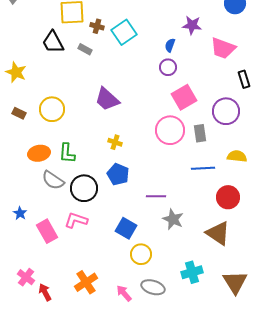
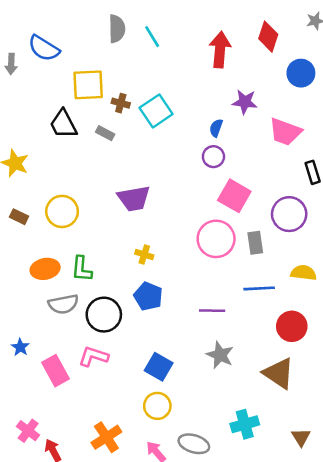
pink square: (184, 97) -> (234, 196), turned -30
purple trapezoid: (107, 99) -> (134, 198), turned -52
gray semicircle: (53, 180) -> (63, 304), turned -45
purple line: (156, 196) -> (212, 311), moved
yellow circle: (141, 254) -> (157, 406), moved
brown triangle: (235, 282) -> (301, 437), size x0.6

